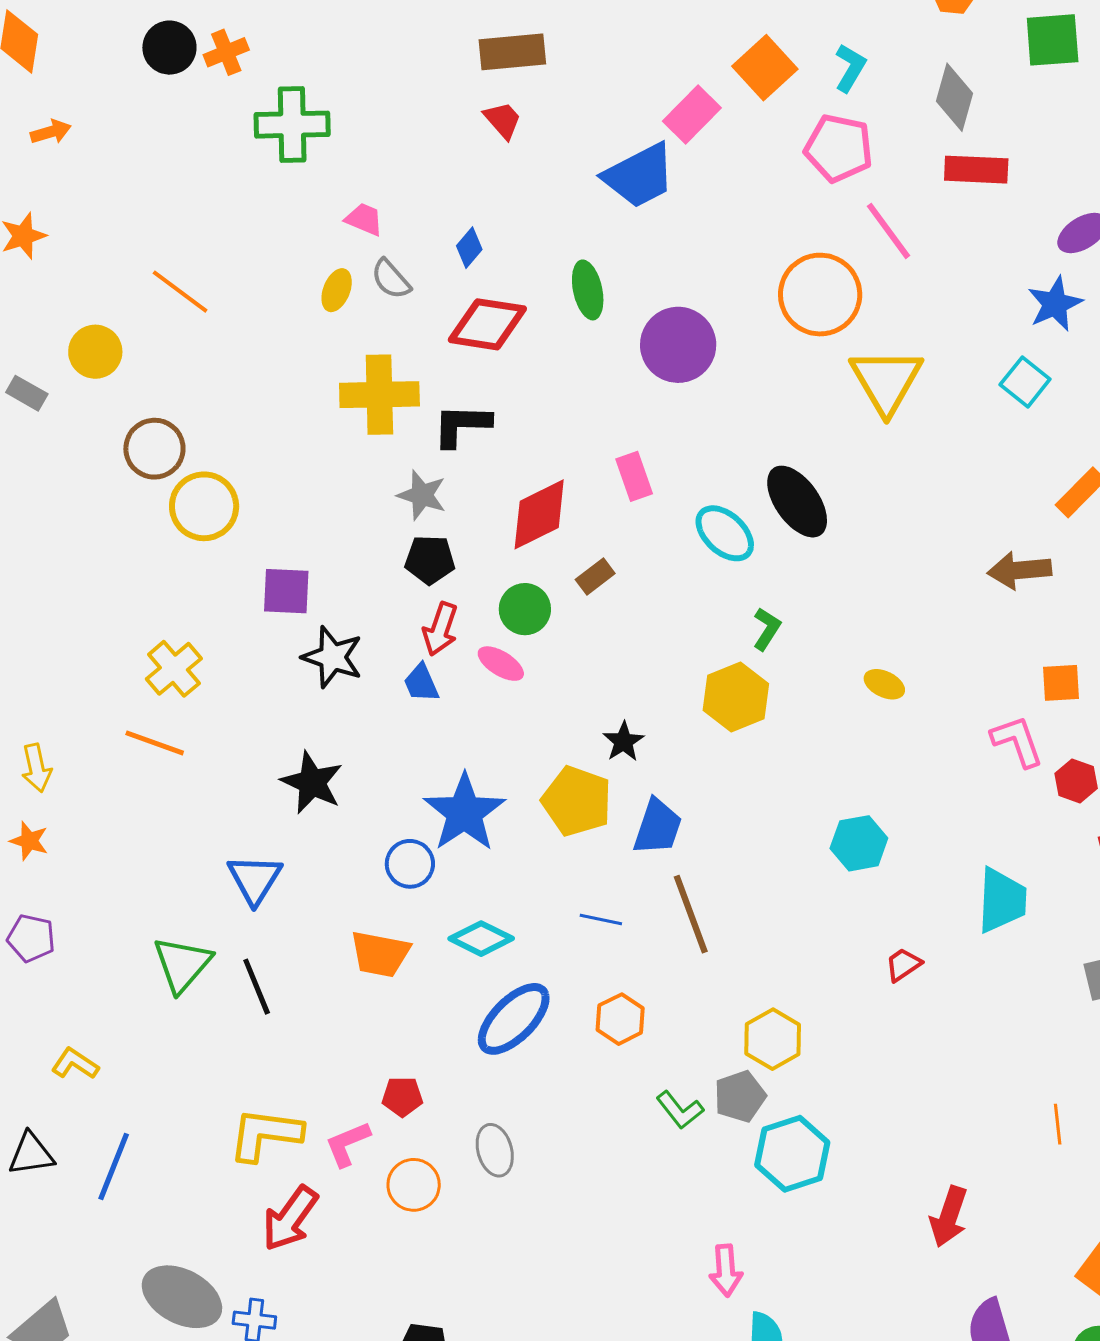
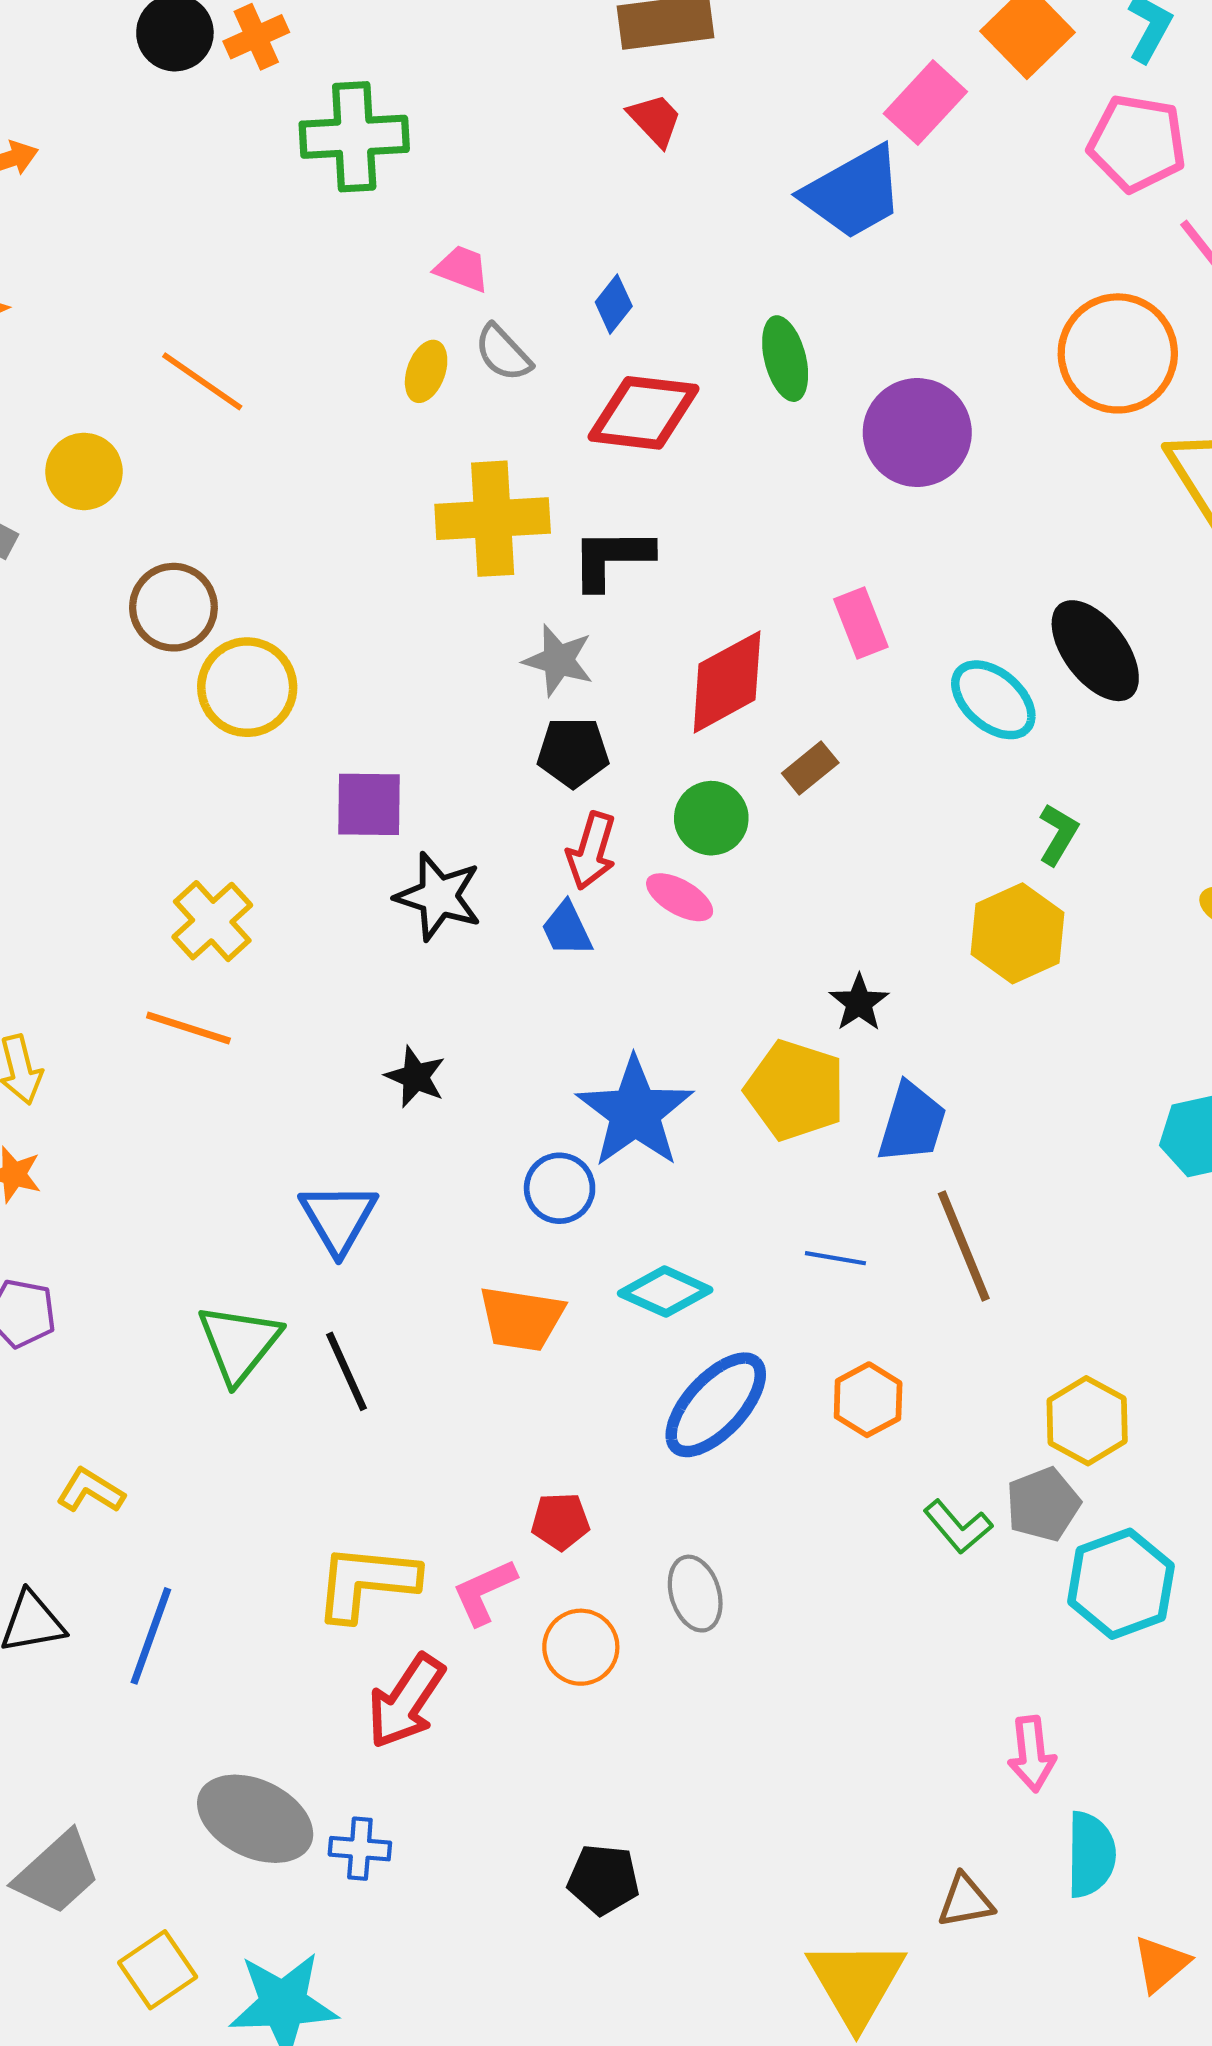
black star: (312, 783) -> (415, 1077), size x0.7

